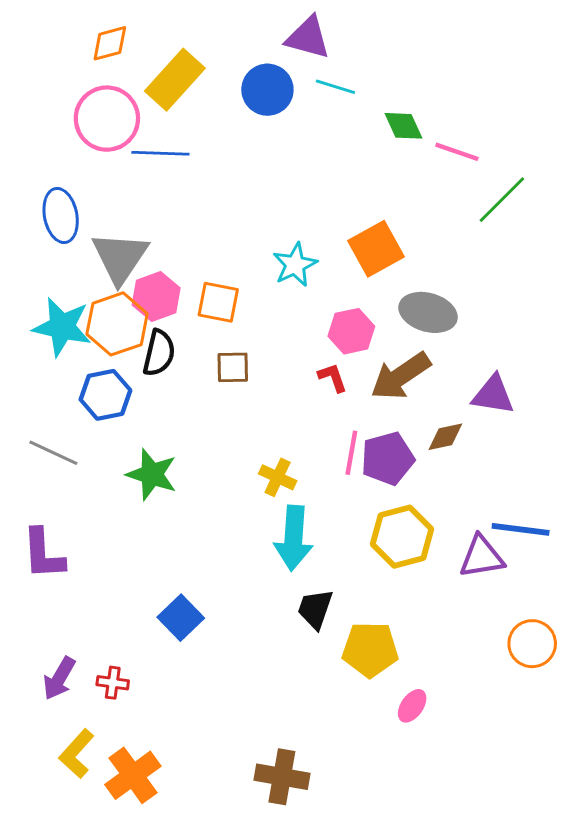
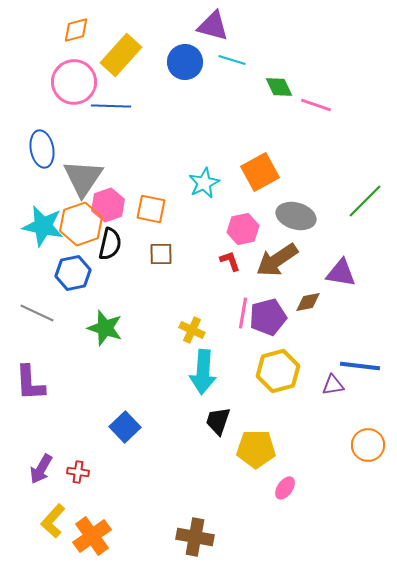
green line: (502, 200) -> (365, 201), moved
purple triangle: (482, 557) -> (333, 385), size x0.7

